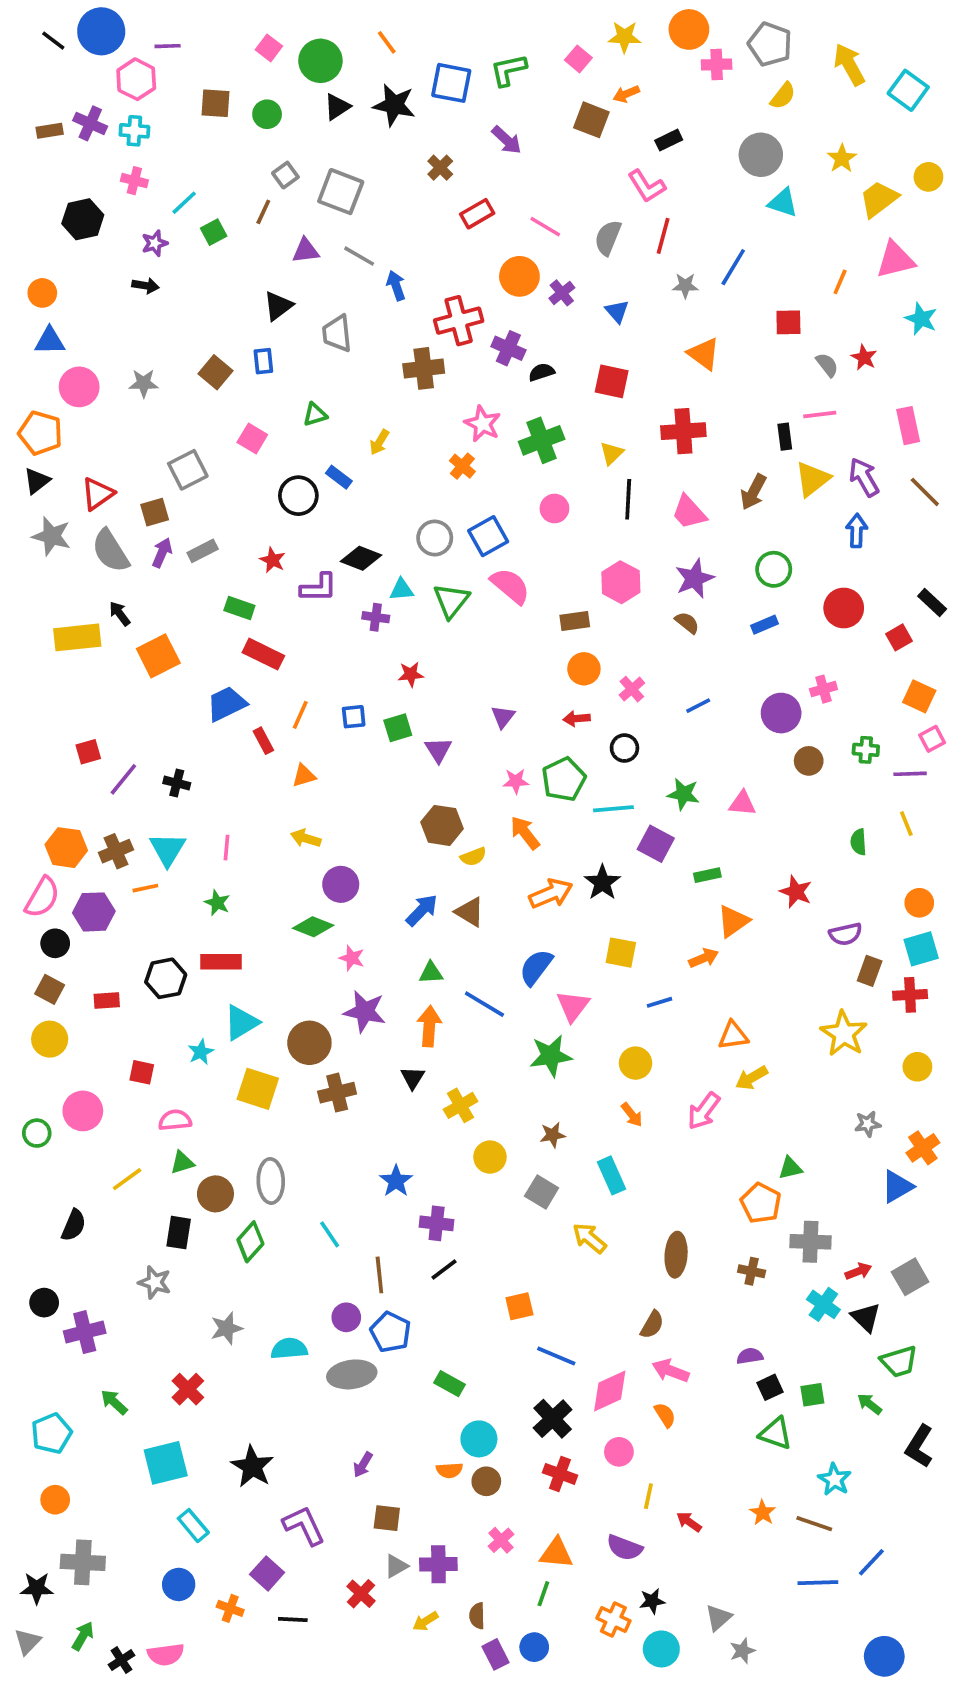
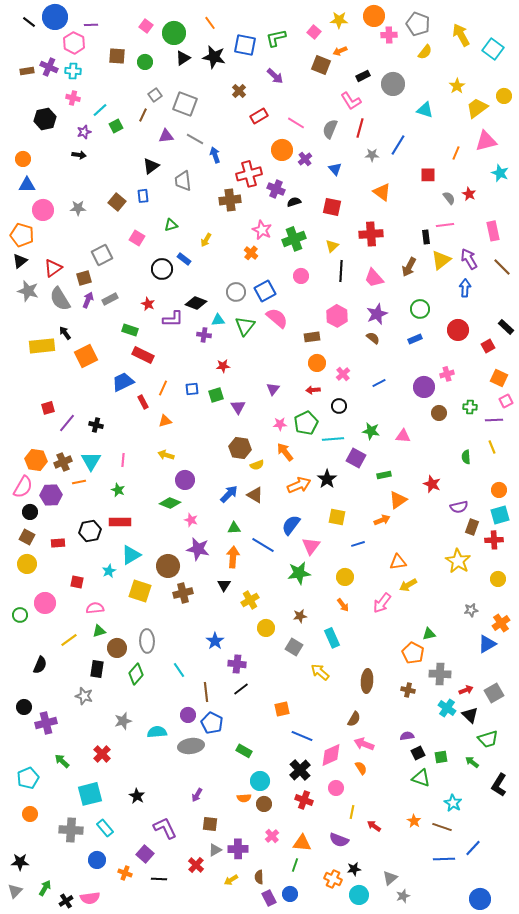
gray circle: (761, 155) -> (393, 84), moved
black star: (252, 1467) -> (137, 796), size x0.7
gray cross: (83, 1562) -> (71, 830), moved

